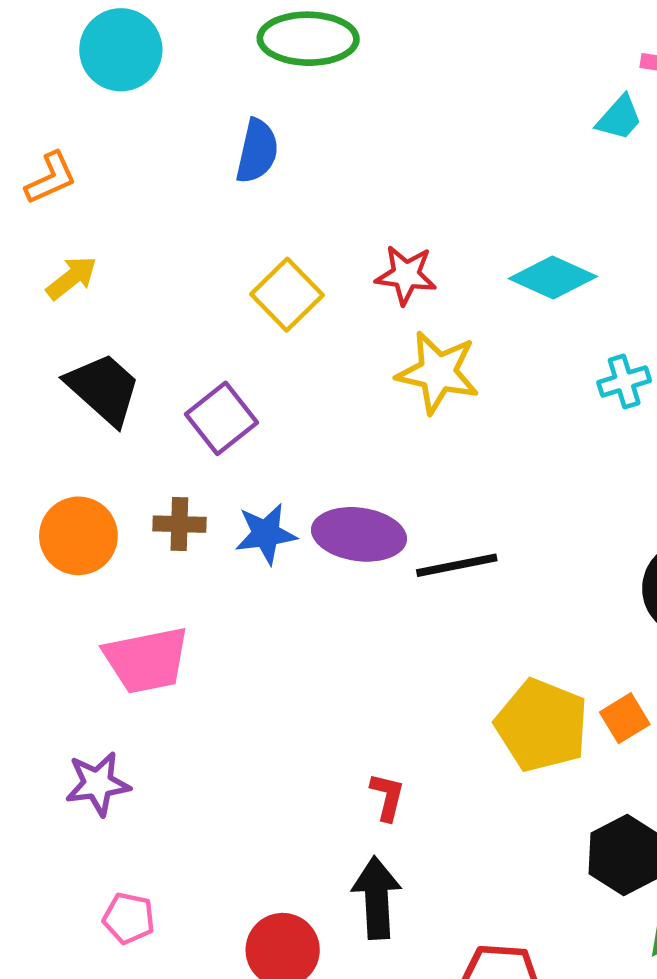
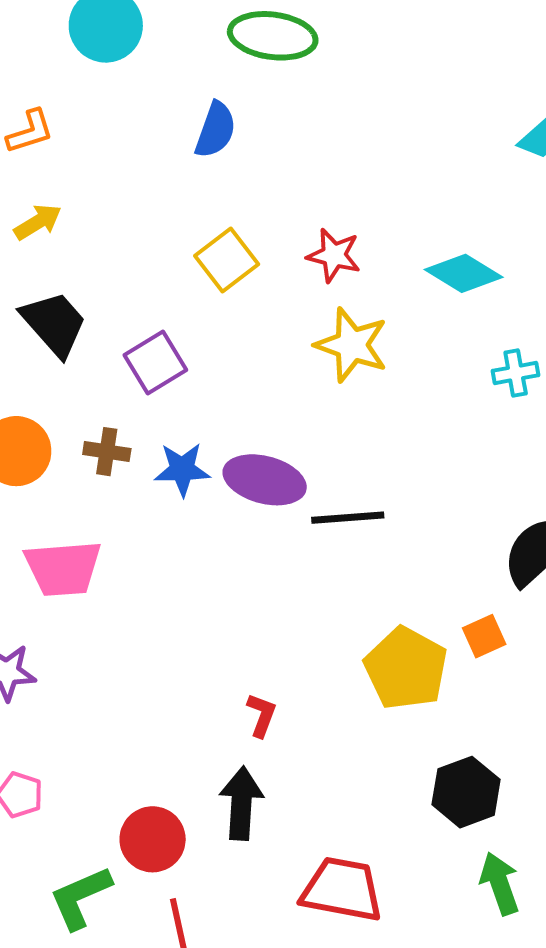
orange square: (625, 718) -> (484, 636), moved

